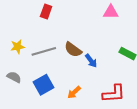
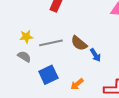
gray semicircle: (14, 77) -> (24, 57), moved

